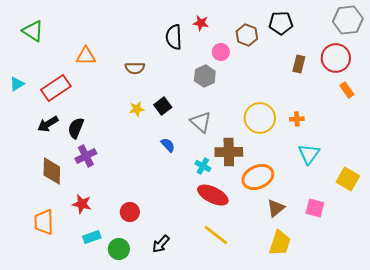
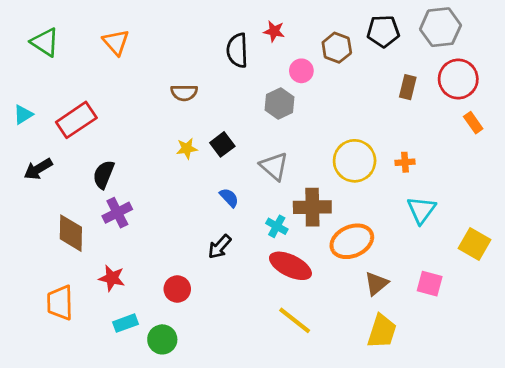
gray hexagon: (348, 20) -> (440, 27), moved
orange triangle: (86, 56) -> (116, 42), moved, turned 50
black arrow: (48, 124) -> (38, 169), moved
black arrow: (161, 244) -> (220, 247), moved

